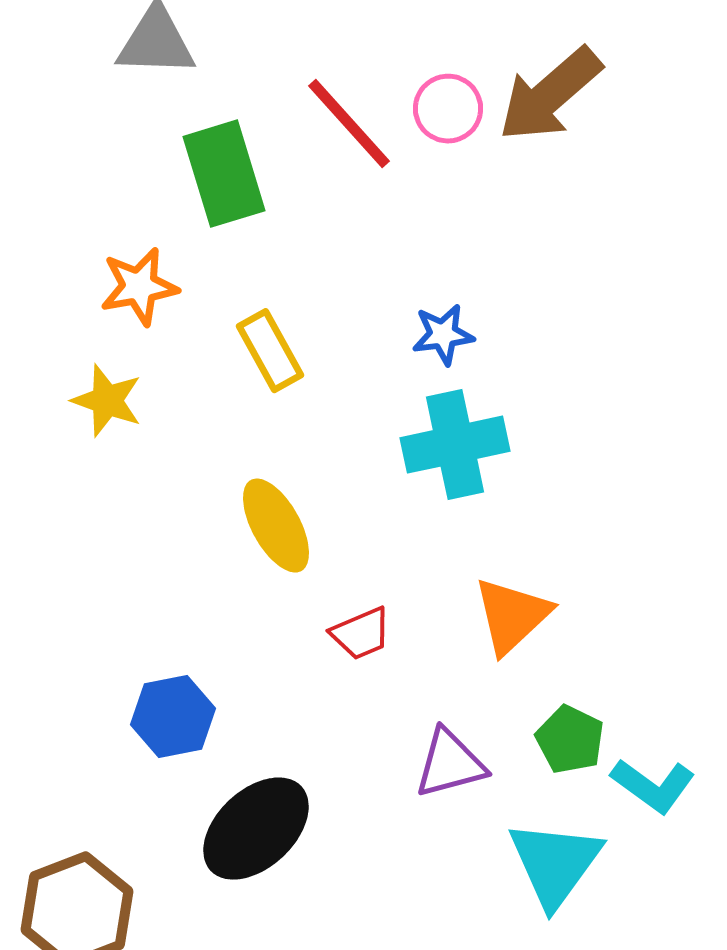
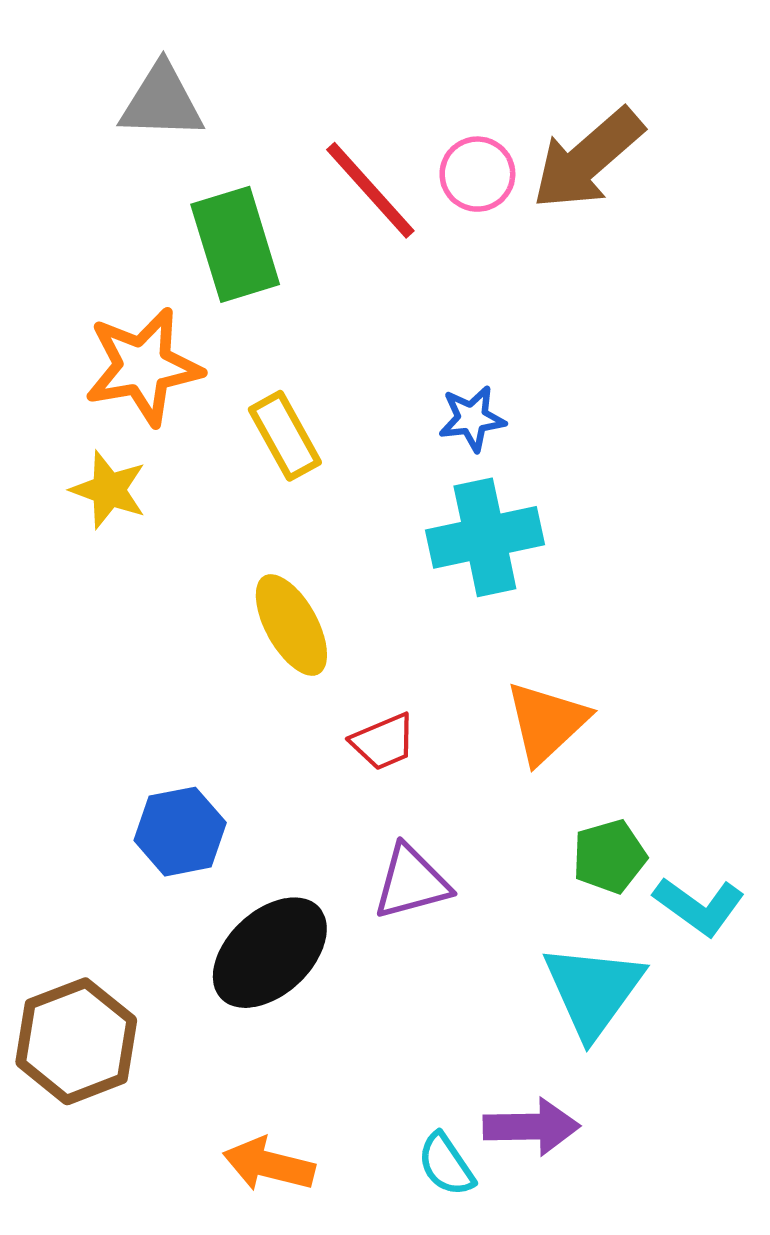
orange star: (139, 287) -> (143, 367), size x1.4
green pentagon: (570, 740) -> (609, 856), turned 30
purple triangle: (450, 764) -> (411, 882), moved

